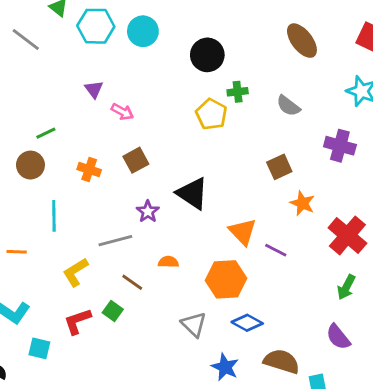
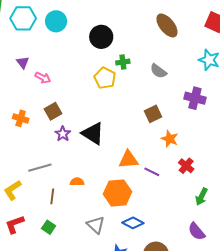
purple star: (148, 211) -> (63, 134), moved
orange triangle: (243, 232) -> (128, 160), turned -50
red cross: (347, 235) -> (186, 166), moved, size x0.6
brown line: (132, 282) -> (52, 196), turned 63
green square: (113, 311) -> (49, 227), moved

